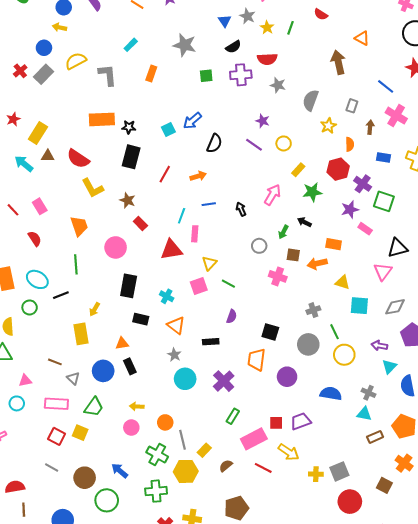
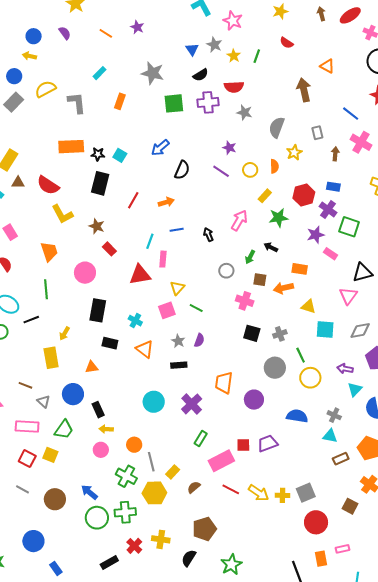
green square: (206, 76) -> (174, 103), size x1.5
gray rectangle: (352, 106) -> (317, 133), turned -32
cyan square: (168, 129) -> (120, 155), moved, turned -32
orange semicircle: (350, 144) -> (274, 166), moved
blue rectangle: (384, 158) -> (333, 187), moved
black square: (270, 332) -> (252, 333), moved
gray star: (174, 355) -> (178, 341), moved
black rectangle: (130, 366) -> (98, 410), moved
yellow arrow: (289, 452) -> (259, 493), moved
green circle: (107, 500) -> (97, 518), moved

